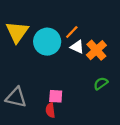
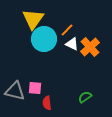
yellow triangle: (17, 32) -> (33, 19), moved
green semicircle: (101, 83) -> (85, 97), moved
pink square: (56, 96) -> (35, 88), moved

